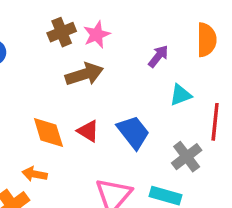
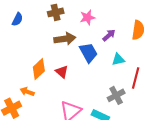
pink star: (97, 35) -> (87, 17), moved
blue trapezoid: (133, 132) -> (88, 53), moved
orange diamond: (48, 133) -> (39, 69), turned 55

